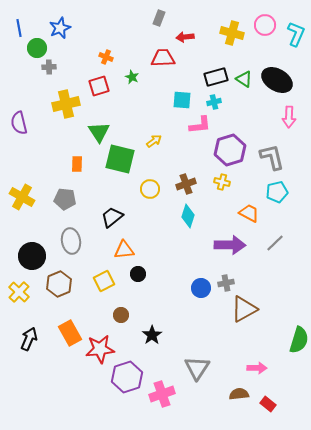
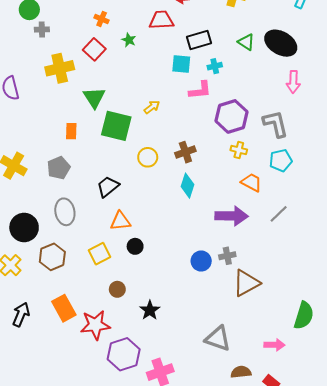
black rectangle: (216, 77) -> (199, 40), moved
red square: (99, 86) -> (94, 49), turned -30
yellow cross: (222, 182) -> (239, 150), moved
gray pentagon: (65, 199) -> (59, 168), turned -30
gray triangle: (197, 368) -> (218, 339), moved, turned -44
pink arrow: (257, 368) -> (274, 345), moved

